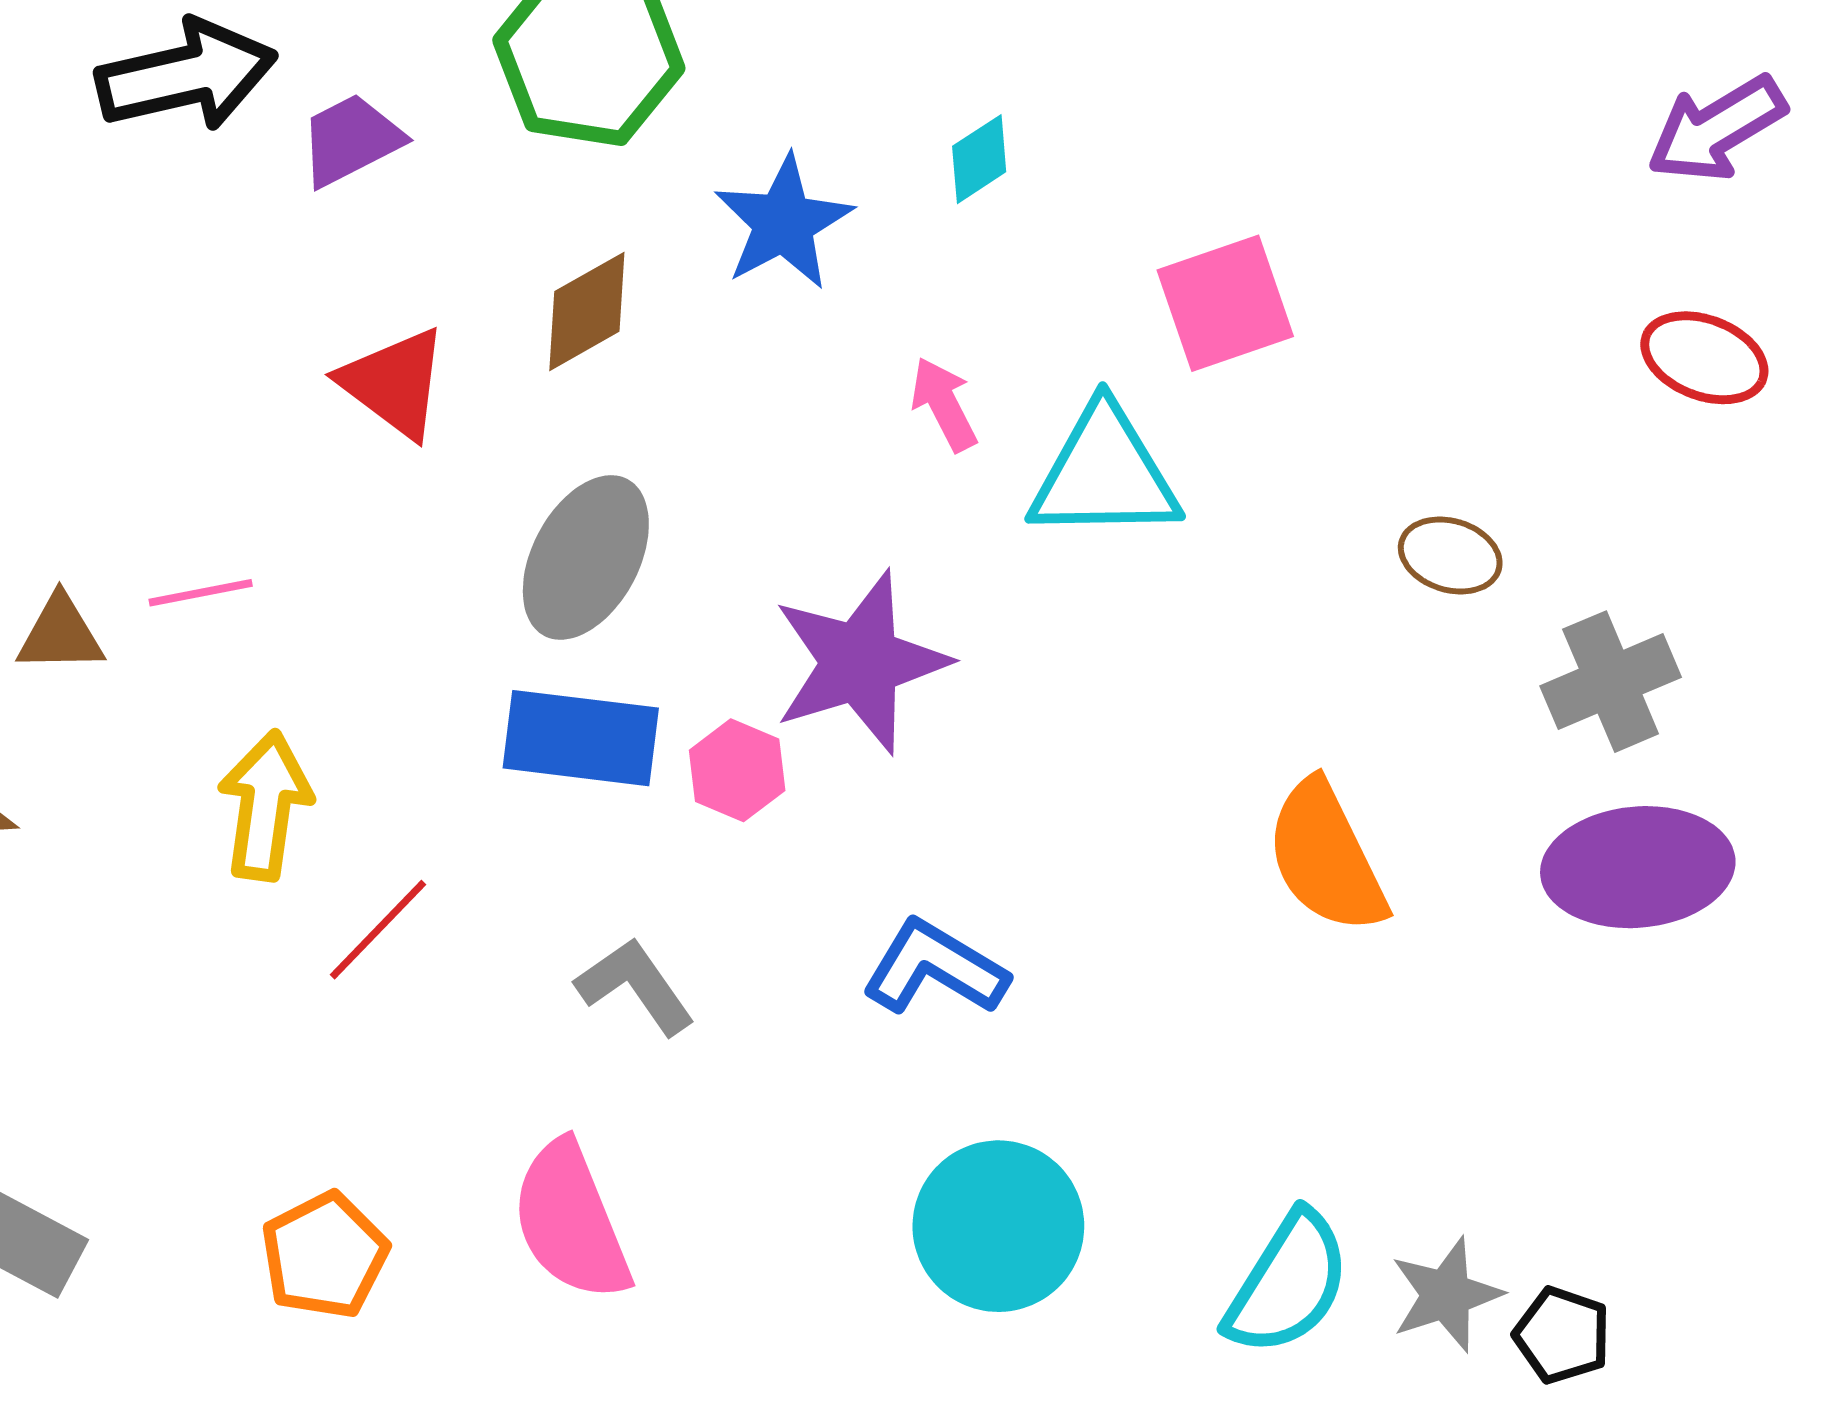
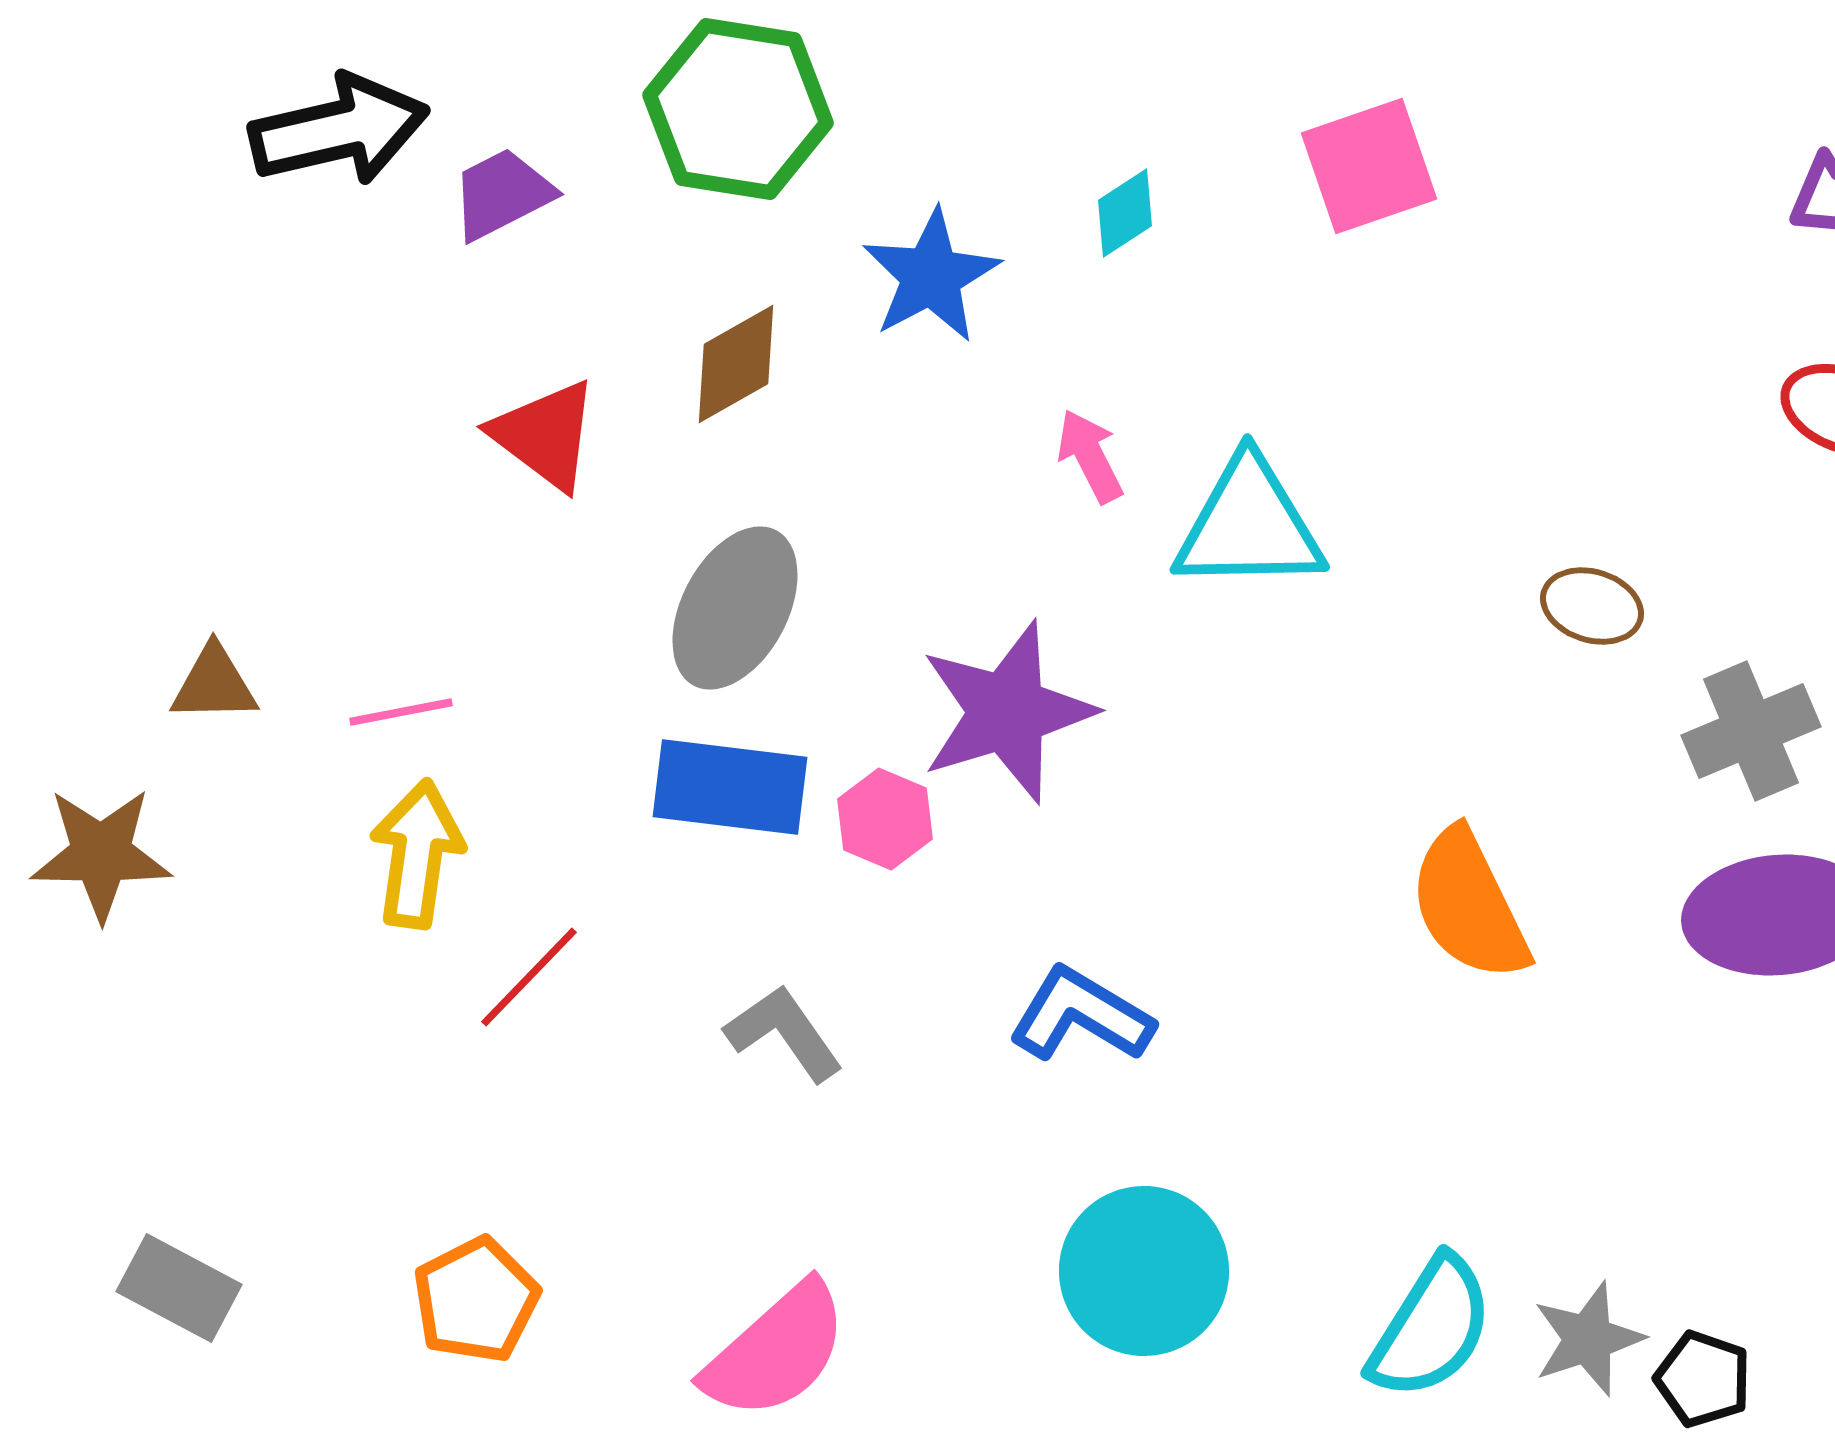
pink square: (1225, 303) -> (1369, 166), moved
pink line: (201, 593) -> (401, 712), moved
pink semicircle: (571, 1221) -> (776, 1351), moved, turned -110

